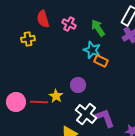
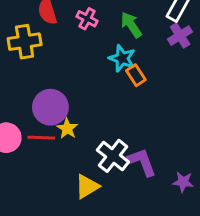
yellow cross: (28, 39) -> (25, 42), size x1.5
orange rectangle: (101, 61) -> (136, 75), turned 32
purple circle: (78, 85) -> (50, 107), moved, size x1.5

